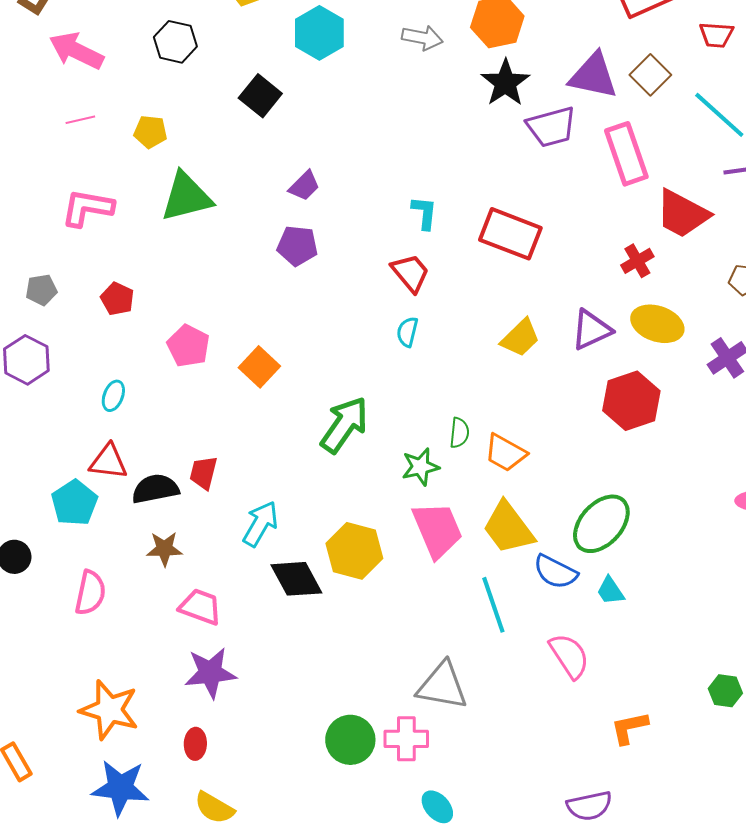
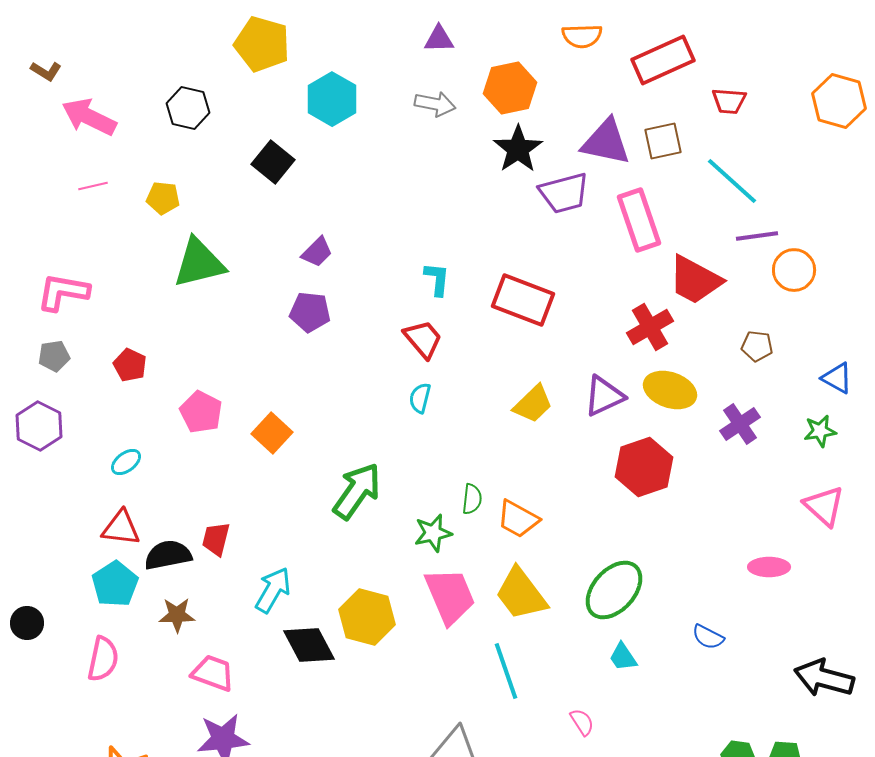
brown square: (650, 75) -> (663, 141), turned 33
pink L-shape: (87, 208) -> (63, 292), moved
red cross: (637, 261) -> (650, 327), size x1.4
cyan ellipse: (113, 396) -> (126, 462), turned 32
cyan pentagon: (74, 503) -> (115, 584), moved
blue semicircle: (555, 572) -> (708, 637), moved, size x0.7
pink semicircle: (569, 656) -> (582, 722), size x0.6

